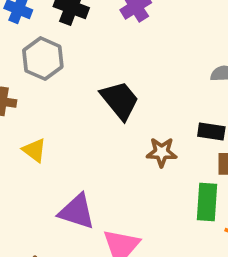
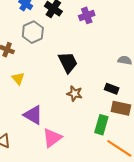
brown star: (162, 152) -> (75, 94), moved

